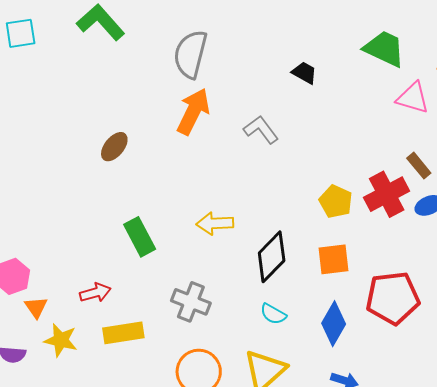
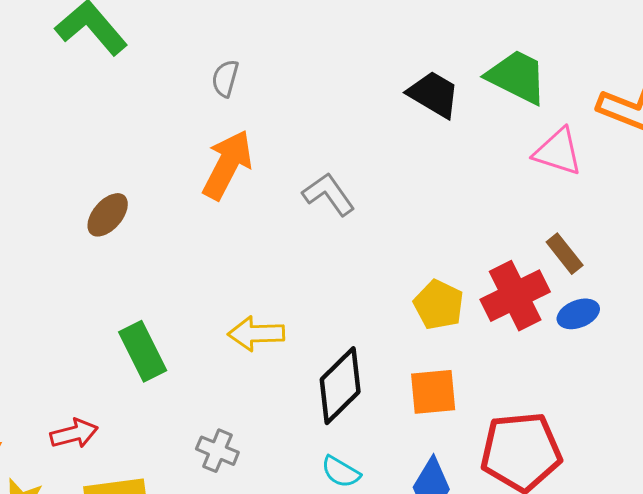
gray semicircle: (190, 54) -> (225, 78), size x0.5
black trapezoid: (304, 73) -> (434, 94), moved, size x1.4
gray cross: (191, 302) -> (217, 451), size x0.7

